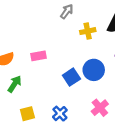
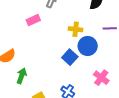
yellow cross: (88, 31) -> (76, 29), moved, turned 32
pink rectangle: (38, 56) -> (33, 20), moved

